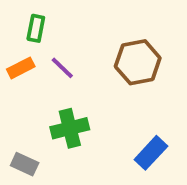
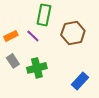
green rectangle: (36, 28) -> (44, 15), moved, size x1.5
gray rectangle: (25, 164) -> (13, 61), moved, turned 32

